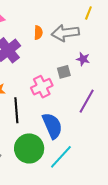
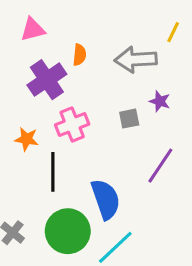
orange semicircle: (38, 33) -> (80, 55), moved
pink cross: (42, 87) -> (72, 125), moved

